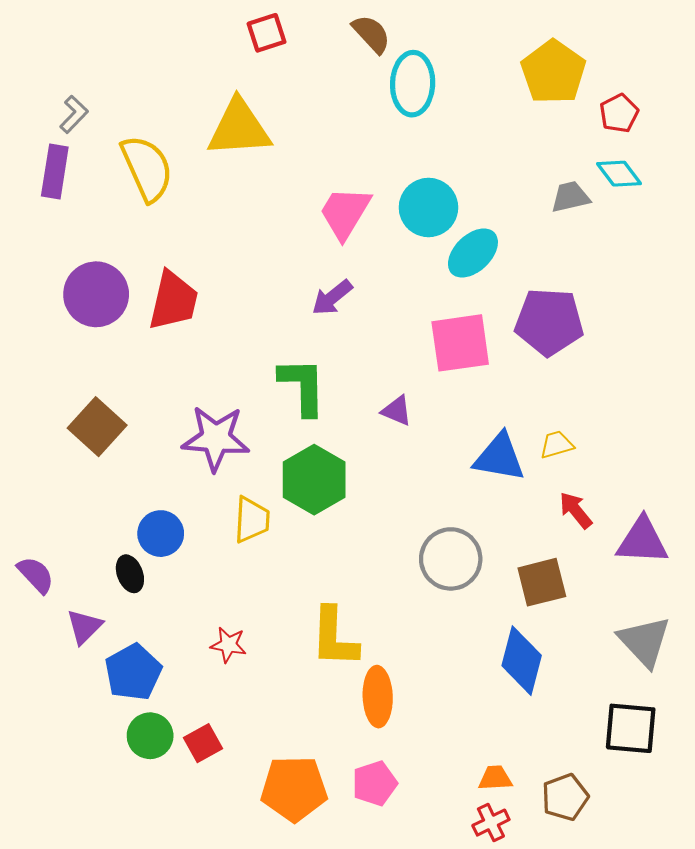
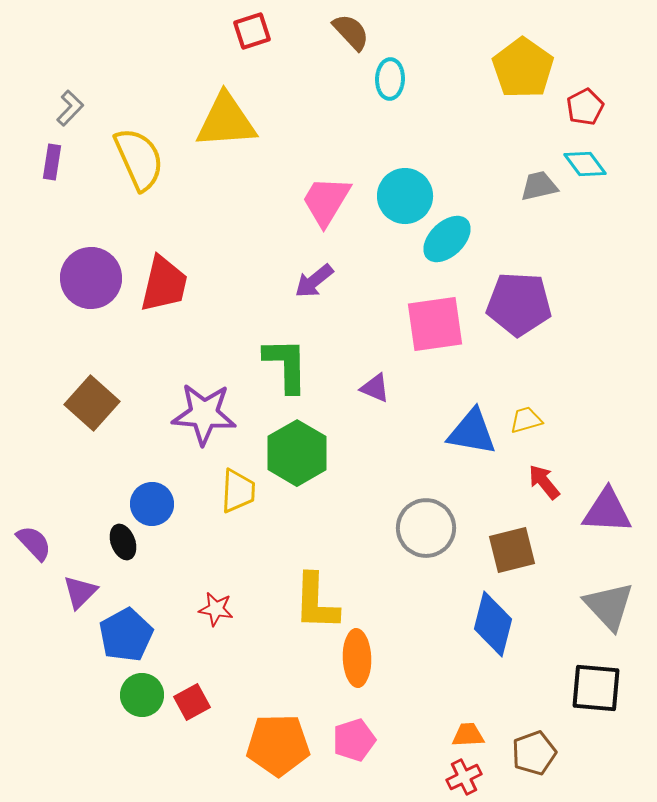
cyan ellipse: (413, 84) -> (390, 79), size x0.7
purple rectangle: (55, 171) -> (52, 162), size x0.7

